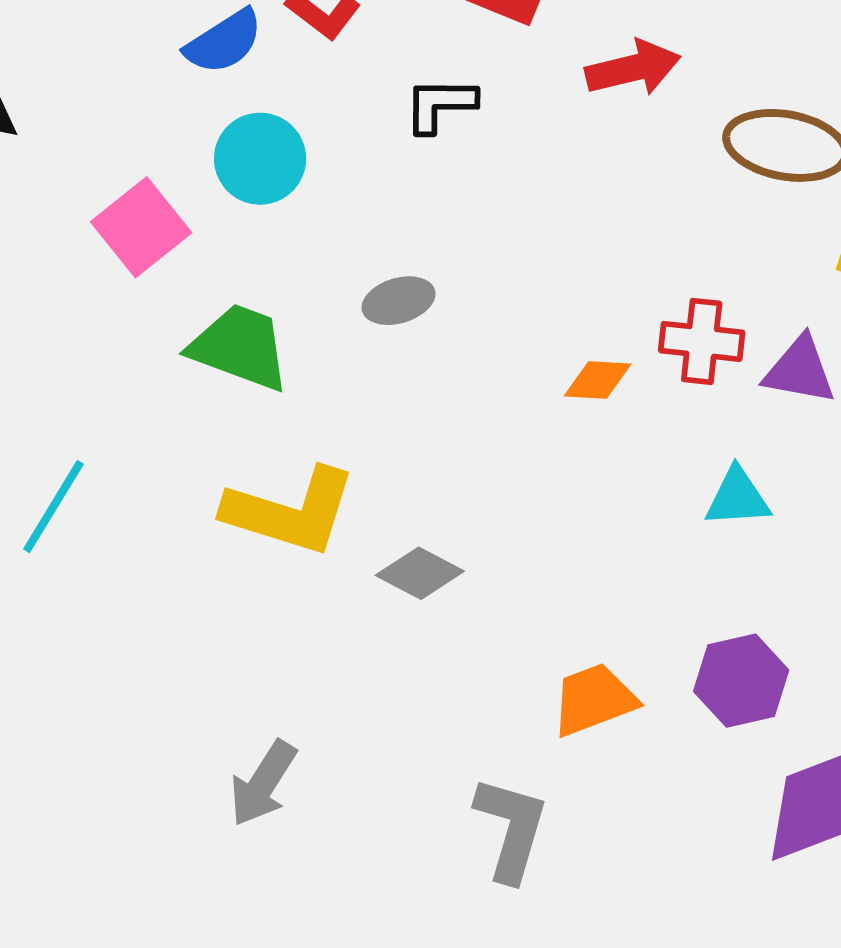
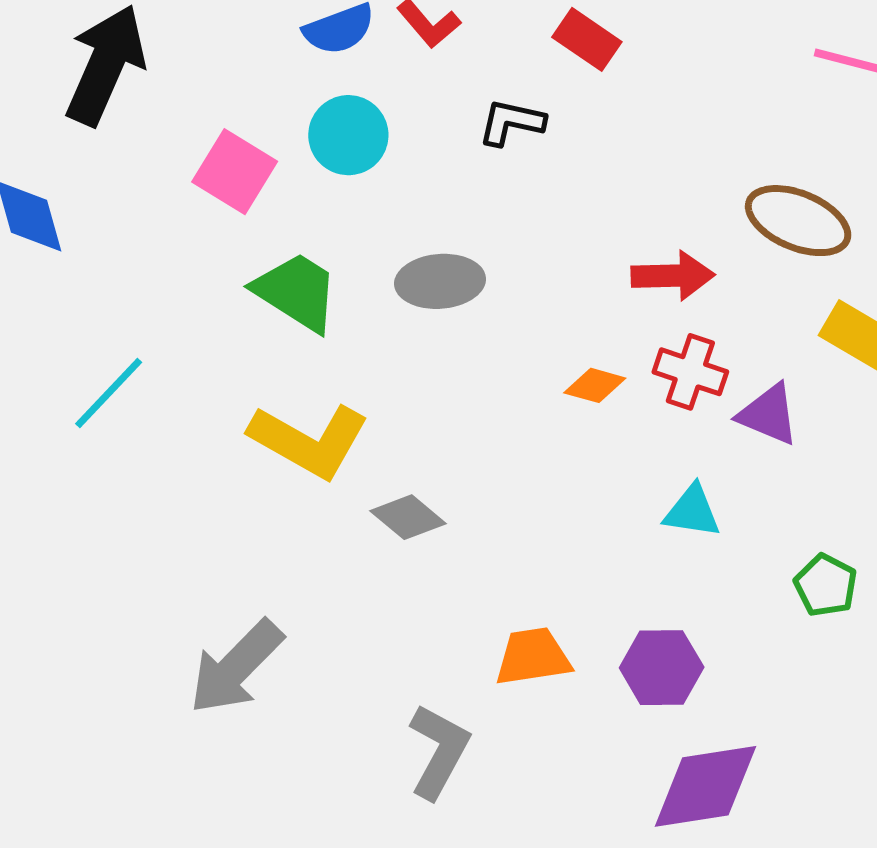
red arrow: (633, 68) -> (673, 276), moved
pink square: (141, 227) -> (235, 172), turned -32
gray ellipse: (399, 301) -> (440, 281), size x1.4
gray arrow: (263, 783) -> (236, 667), size x1.4

